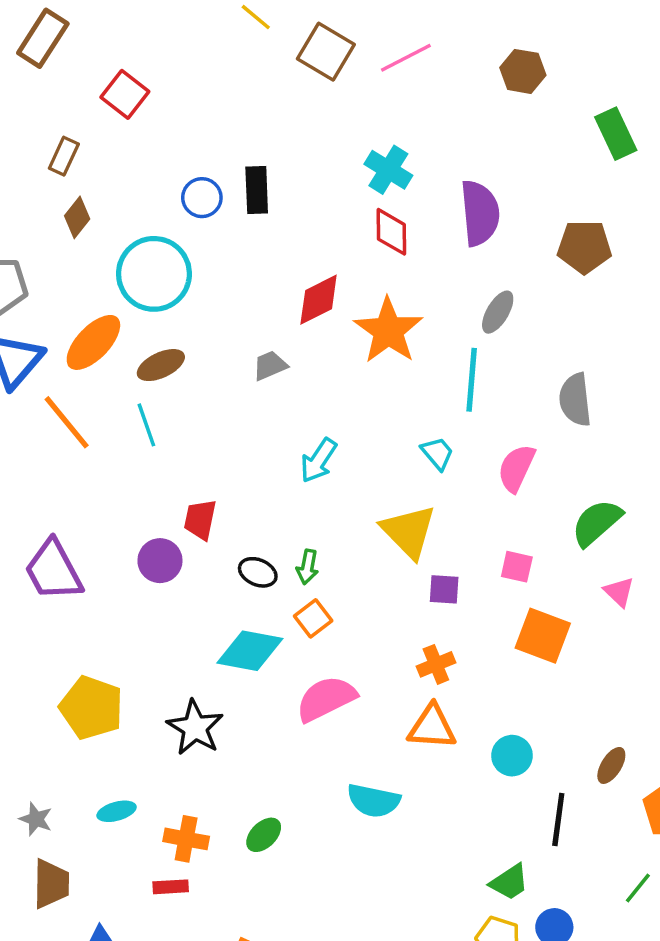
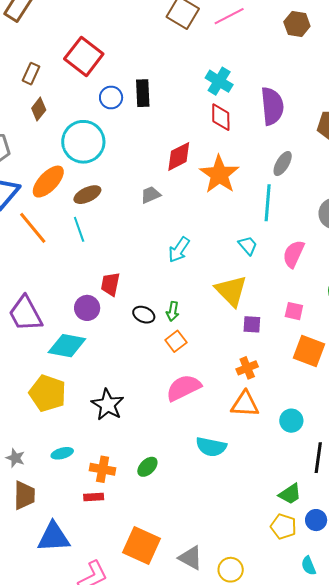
red square: (125, 94) -> (84, 56), moved, size x1.4
cyan diamond: (250, 651) -> (67, 346), moved

